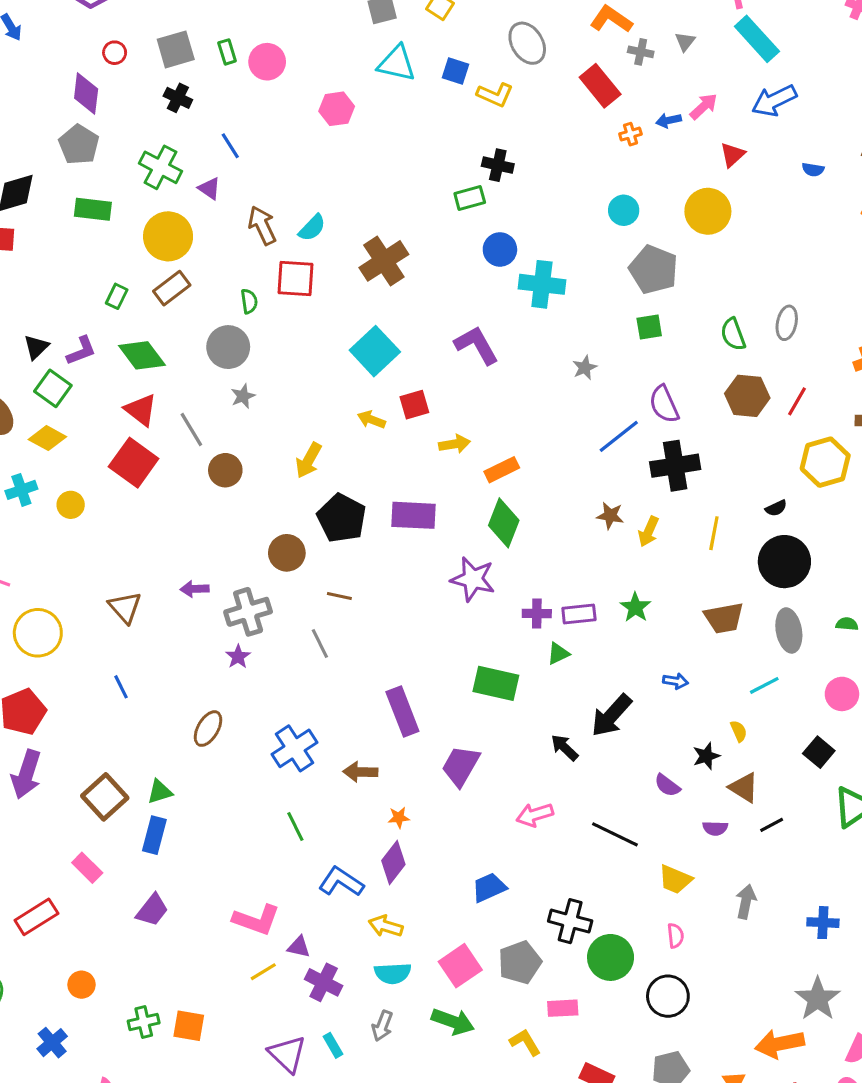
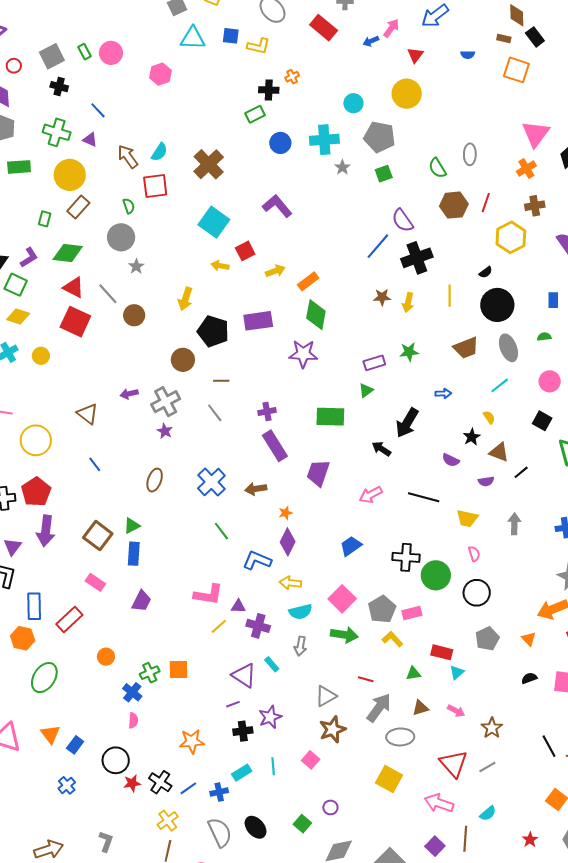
orange cross: (630, 134) -> (292, 77), moved
cyan cross: (542, 284) -> (324, 140), moved
green diamond: (142, 355) -> (68, 253), turned -36
gray star: (585, 368) -> (342, 167), moved
green star: (635, 607) -> (409, 352), turned -30
purple cross: (537, 613) -> (267, 411), moved
gray pentagon: (520, 962) -> (382, 609), moved
blue cross: (52, 1043) -> (132, 692), moved

